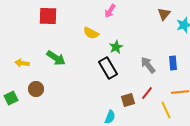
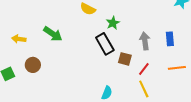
gray arrow: (148, 65) -> (145, 41), turned 30
brown square: (128, 100) -> (125, 59), moved, turned 32
yellow line: (166, 110) -> (144, 89), moved

